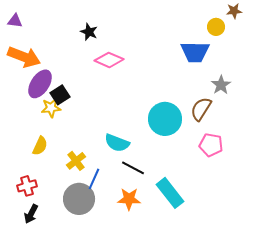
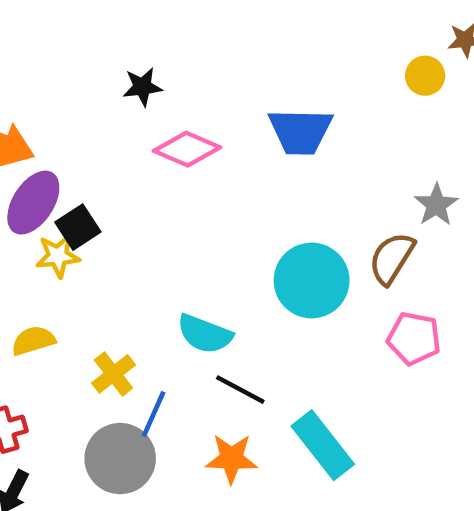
black star: (89, 32) -> (142, 87), turned -30
blue trapezoid: (195, 52) -> (300, 131), moved
yellow semicircle: (40, 146) -> (33, 341), turned -132

